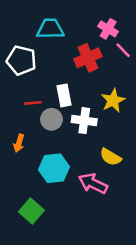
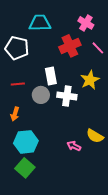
pink line: (123, 50) -> (98, 48), moved
red line: (33, 103) -> (18, 84), moved
yellow semicircle: (111, 157) -> (95, 136), moved
cyan hexagon: (54, 168) -> (26, 142), moved
pink arrow: (93, 183) -> (74, 146), size x0.6

